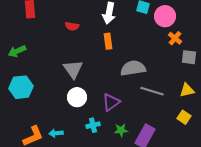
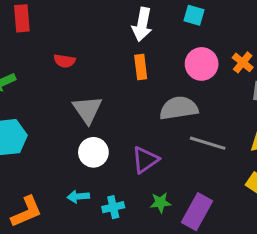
pink circle: (165, 16) -> (202, 64), moved
red semicircle: (72, 26) -> (64, 61), moved
cyan cross: (93, 125) -> (113, 207), moved
cyan arrow: (56, 133) -> (78, 196), moved

